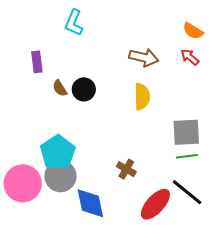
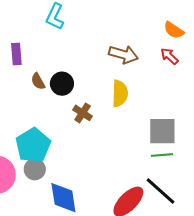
brown cross: (126, 169) -> (83, 113), moved
gray circle: (60, 176) -> (35, 169), size x0.7

